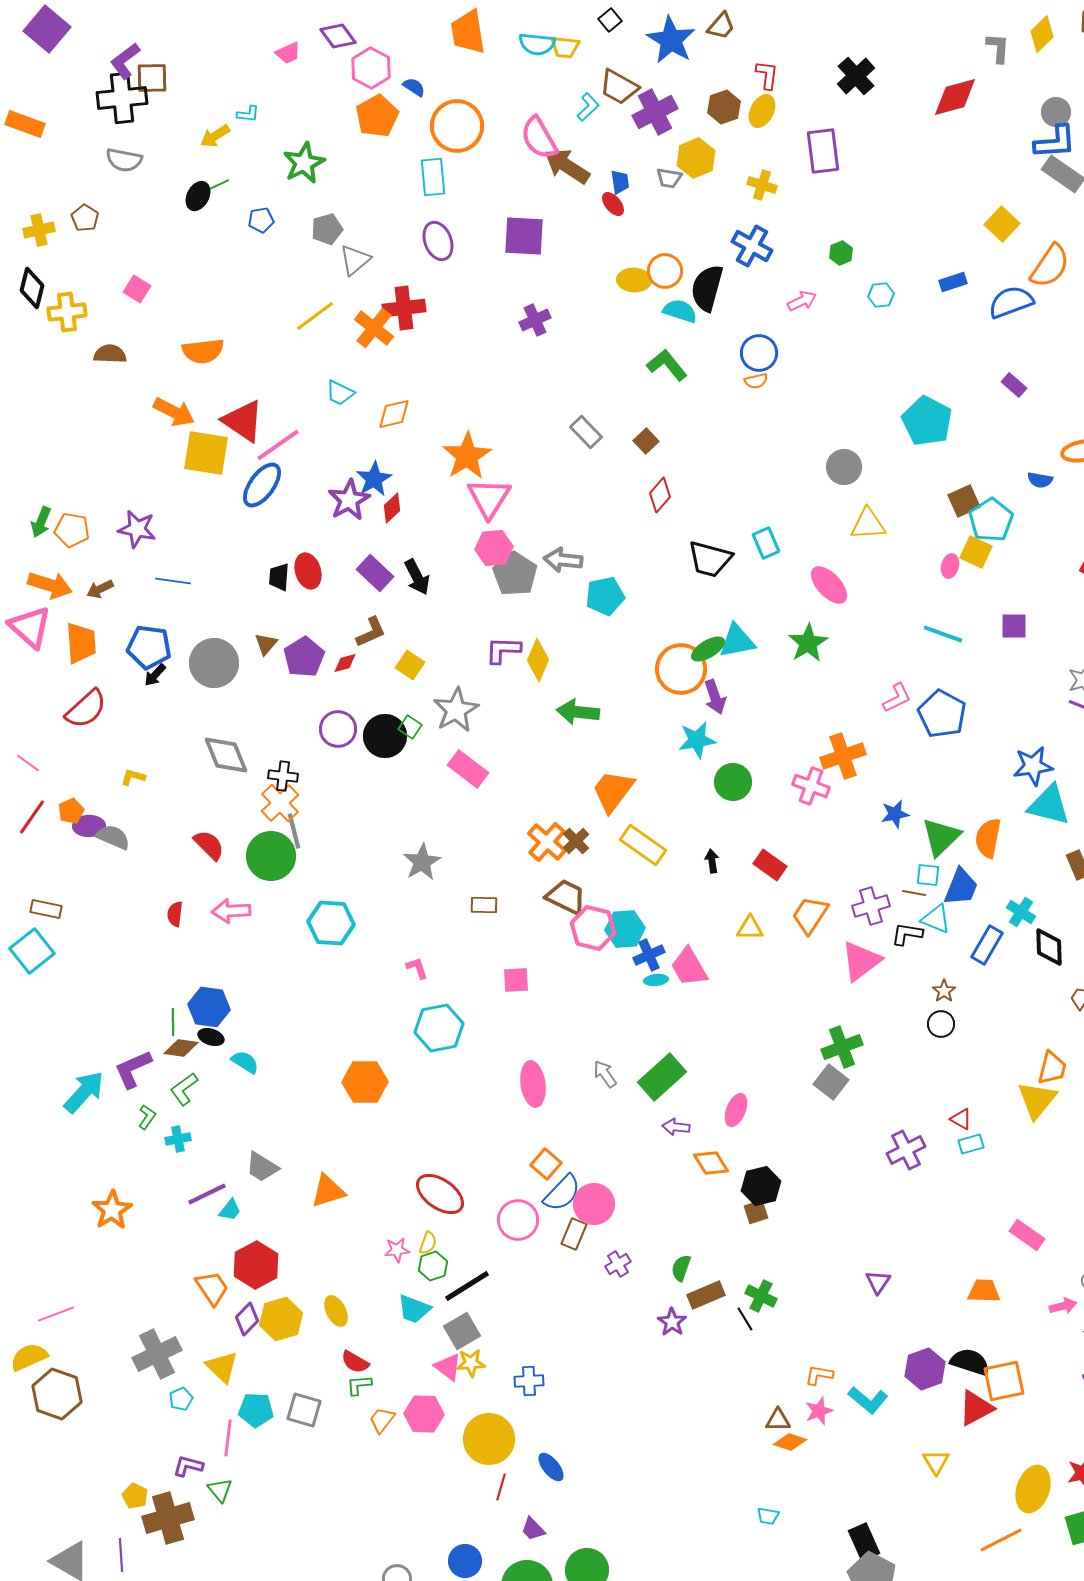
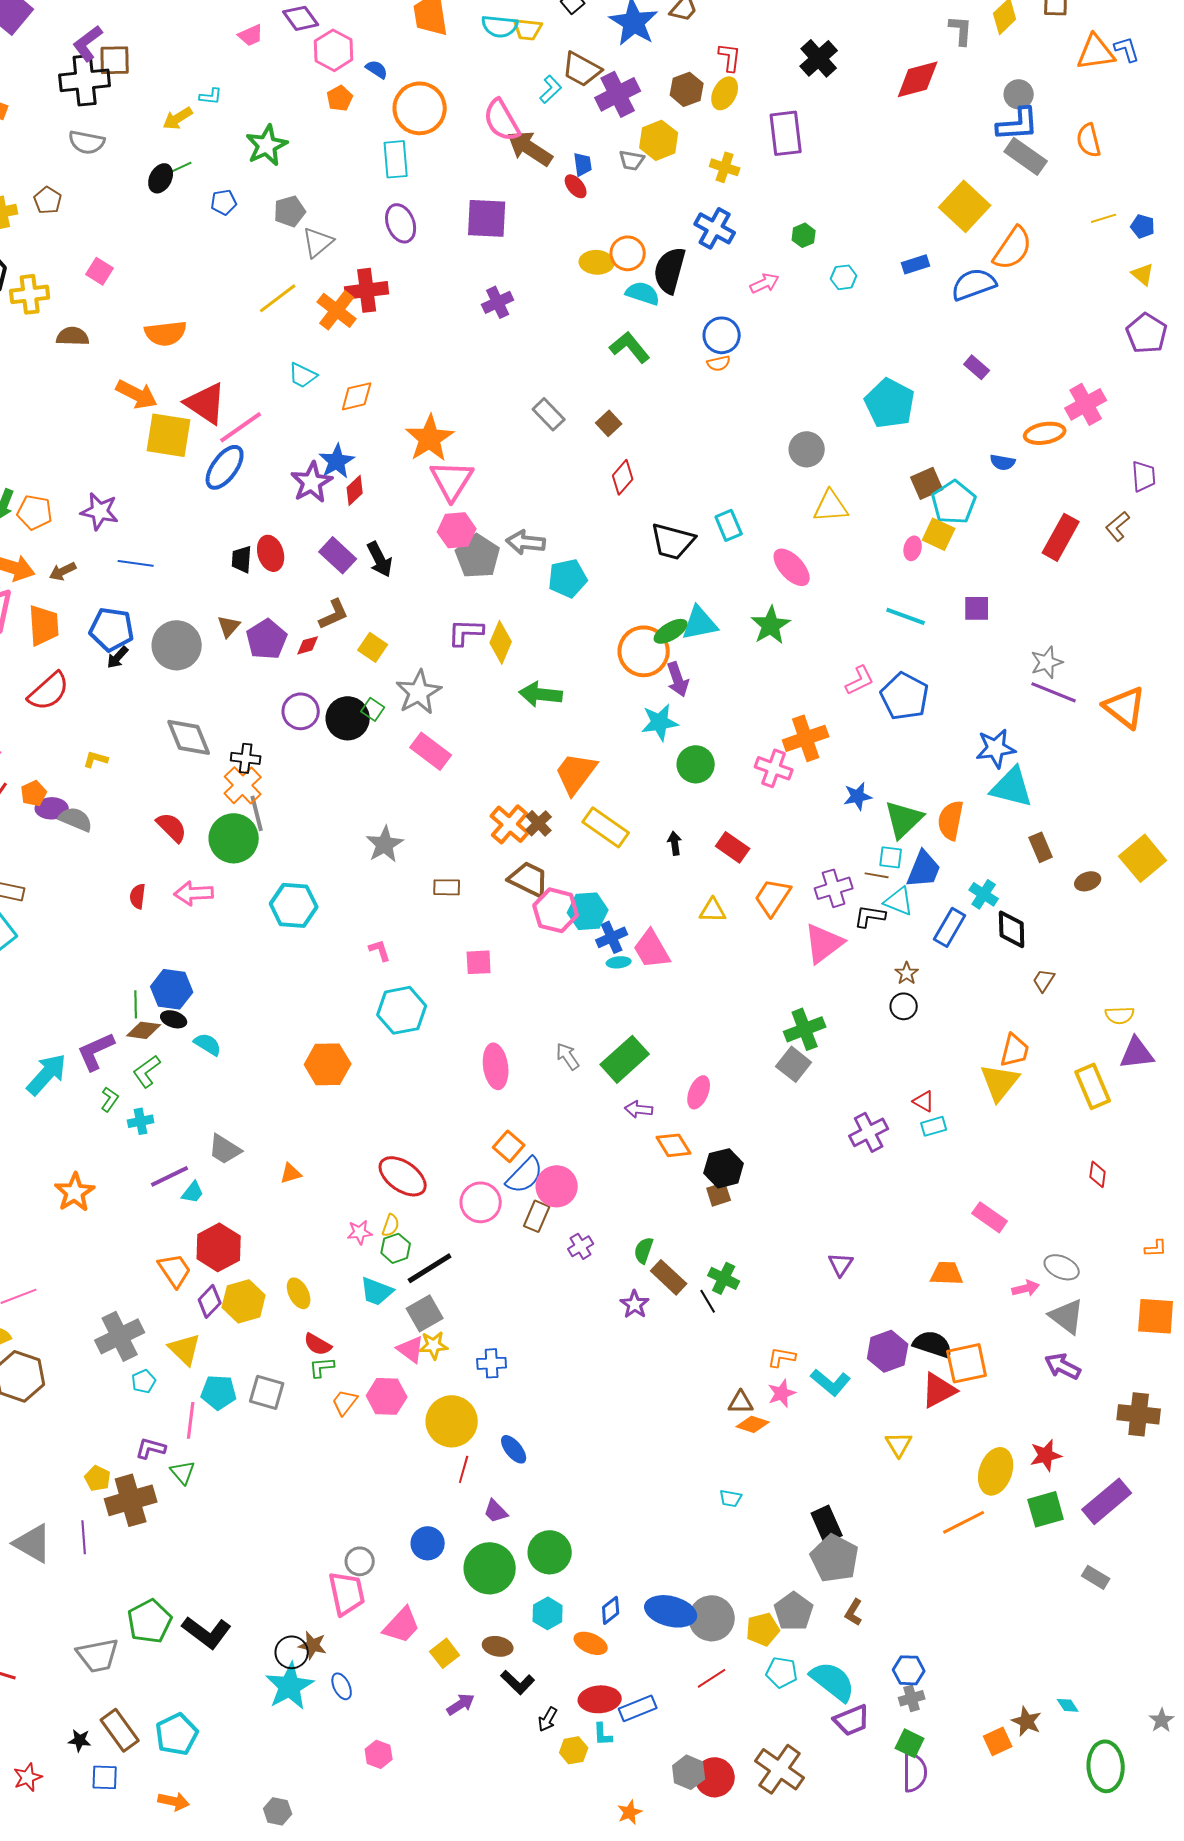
orange pentagon: (377, 116) -> (340, 98), size x0.6
yellow square: (1002, 224) -> (965, 206), size x1.4
orange triangle: (328, 1191) -> (291, 1173), size x0.6
brown rectangle: (706, 1295) -> (669, 1277), turned 66

